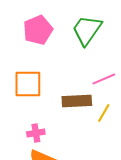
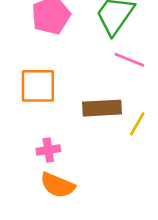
pink line: (104, 79) -> (129, 60), moved, turned 45

